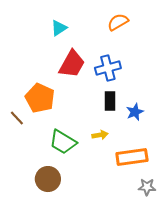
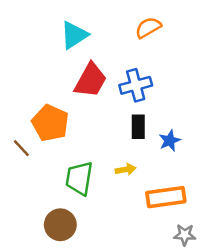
cyan triangle: (59, 28) -> (74, 35), size x1.4
green trapezoid: (63, 142) -> (79, 178), turned 68

